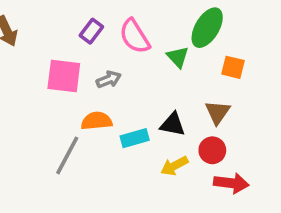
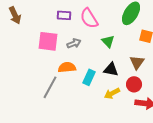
purple rectangle: (91, 31) -> (64, 15), turned 56
green triangle: (178, 57) -> (108, 41), moved
cyan rectangle: (135, 138) -> (89, 77), turned -49

